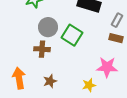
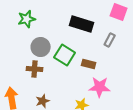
brown rectangle: (116, 38) -> (89, 64), moved

